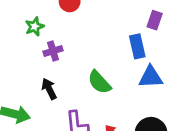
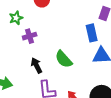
black arrow: (49, 89) -> (36, 65), moved

